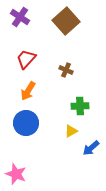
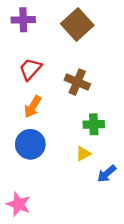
purple cross: (20, 17) -> (23, 20), turned -36
brown cross: (66, 70) -> (77, 82), size x1.5

